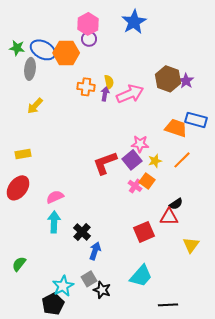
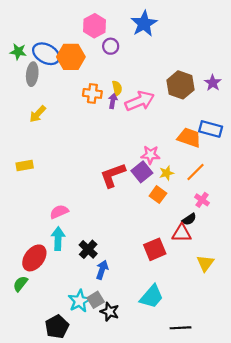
purple circle: (89, 39) -> (111, 46), moved
purple star: (186, 81) -> (213, 83), moved
pink cross: (135, 186) -> (202, 200), moved
red ellipse: (18, 188) -> (34, 258), moved
cyan star: (63, 286) -> (79, 301), moved

